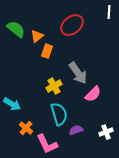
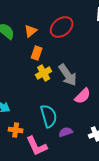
orange triangle: (37, 36) -> (31, 31), moved
yellow cross: (54, 86) -> (44, 73), moved
orange cross: (26, 128) -> (16, 130), turned -32

